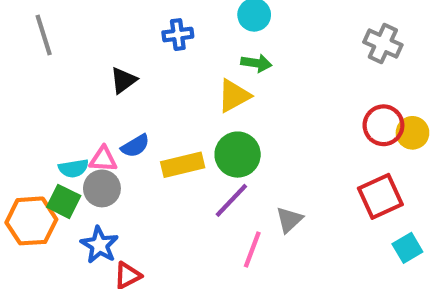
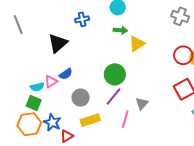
black triangle: (123, 80) -> (58, 43), size x1.5
yellow triangle: (234, 96) -> (137, 44), moved
pink triangle: (103, 159) -> (51, 81), turned -32
yellow rectangle: (183, 165) -> (90, 120), moved
gray circle: (102, 188) -> (81, 98), moved
orange hexagon: (31, 221) -> (29, 124), moved

